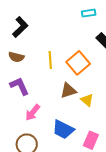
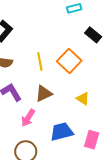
brown triangle: (68, 91) -> (44, 94), moved
blue trapezoid: (63, 129) -> (62, 132), turned 145

